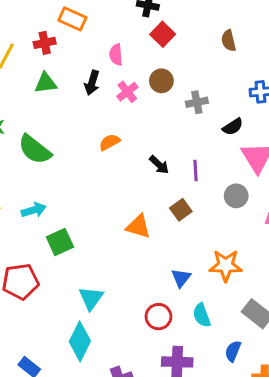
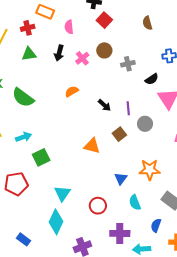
pink semicircle: (116, 55) -> (69, 27), moved
gray circle: (236, 196) -> (145, 124), moved
red circle: (158, 317) -> (98, 206), moved

